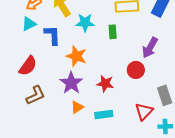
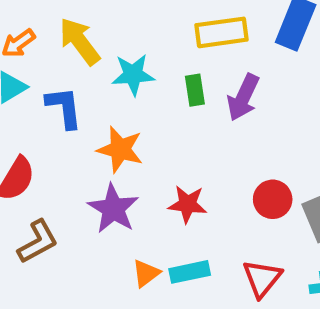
purple arrow: (150, 48) -> (243, 97), moved
red circle: (136, 70) -> (273, 199), moved
orange triangle: (77, 107) -> (146, 273), moved
red triangle: (144, 111) -> (262, 278), moved

